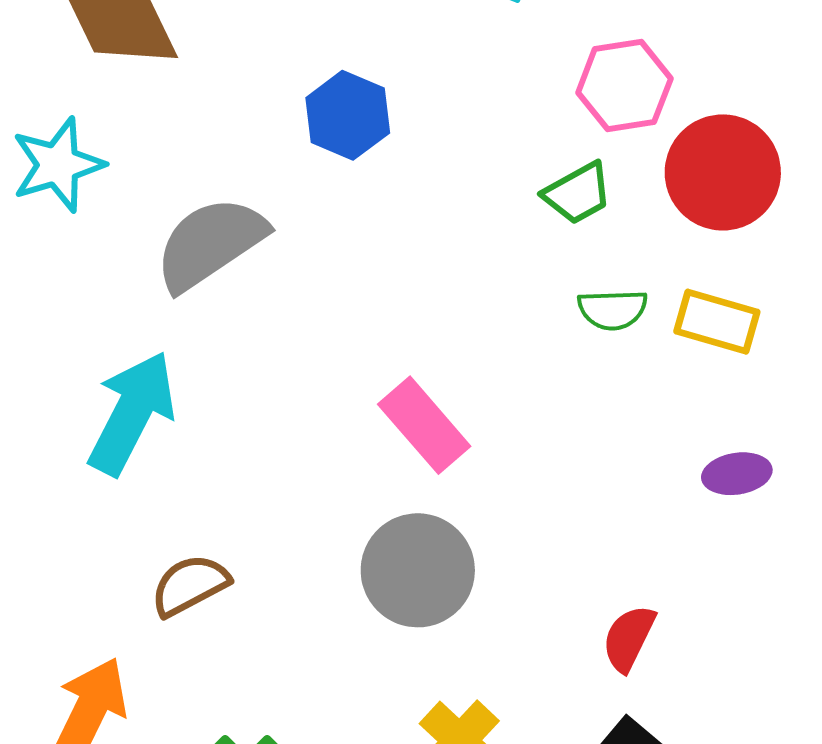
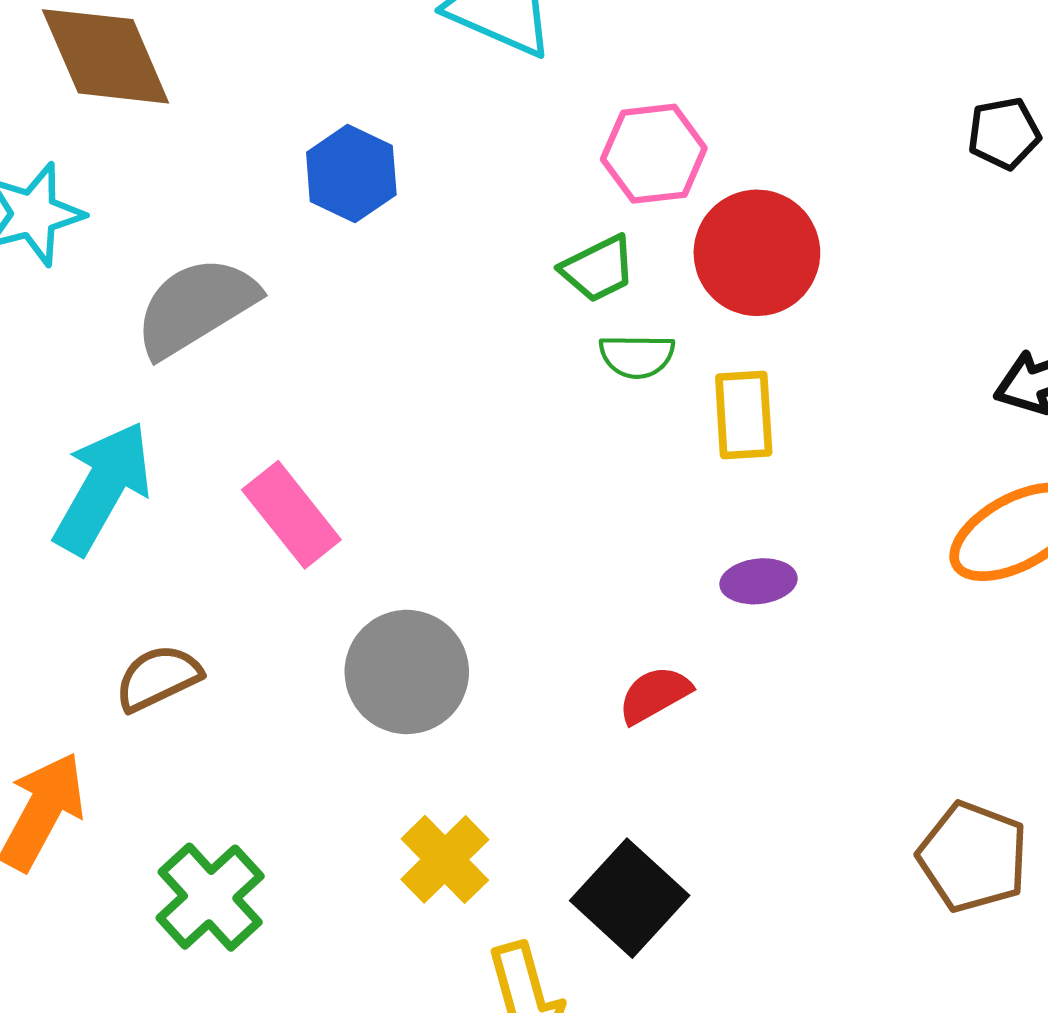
green semicircle: (613, 310) -> (637, 356), moved
yellow rectangle: (717, 322) -> (744, 415), turned 68
pink rectangle: (424, 425) -> (291, 515), moved
red semicircle: (629, 638) -> (655, 695), moved, turned 32

